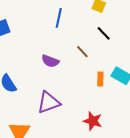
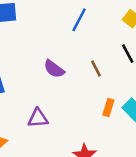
purple triangle: (49, 102) -> (38, 118), size x0.7

